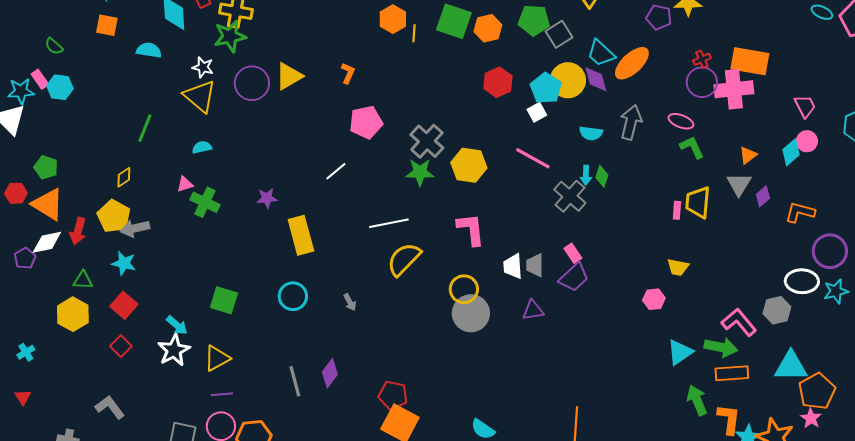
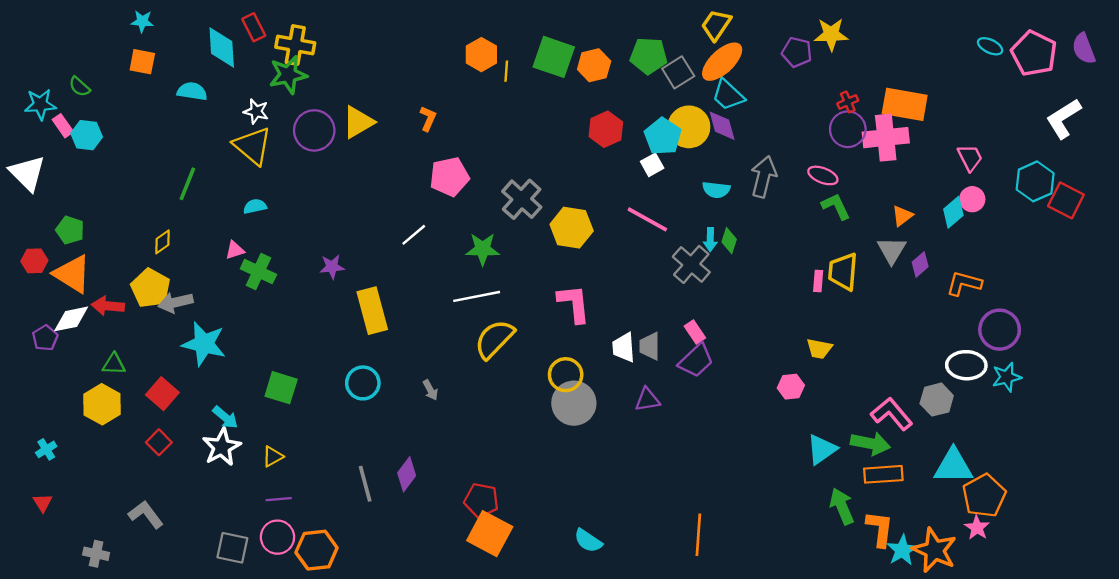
orange ellipse: (632, 63) -> (722, 62), moved
cyan star: (21, 91) -> (40, 104), moved
green star: (420, 172) -> (483, 249), moved
red arrow: (78, 231) -> (108, 306), turned 80
cyan star: (124, 263) -> (204, 344), moved, size x1.5
yellow triangle: (217, 358) -> (273, 456), size x0.7

